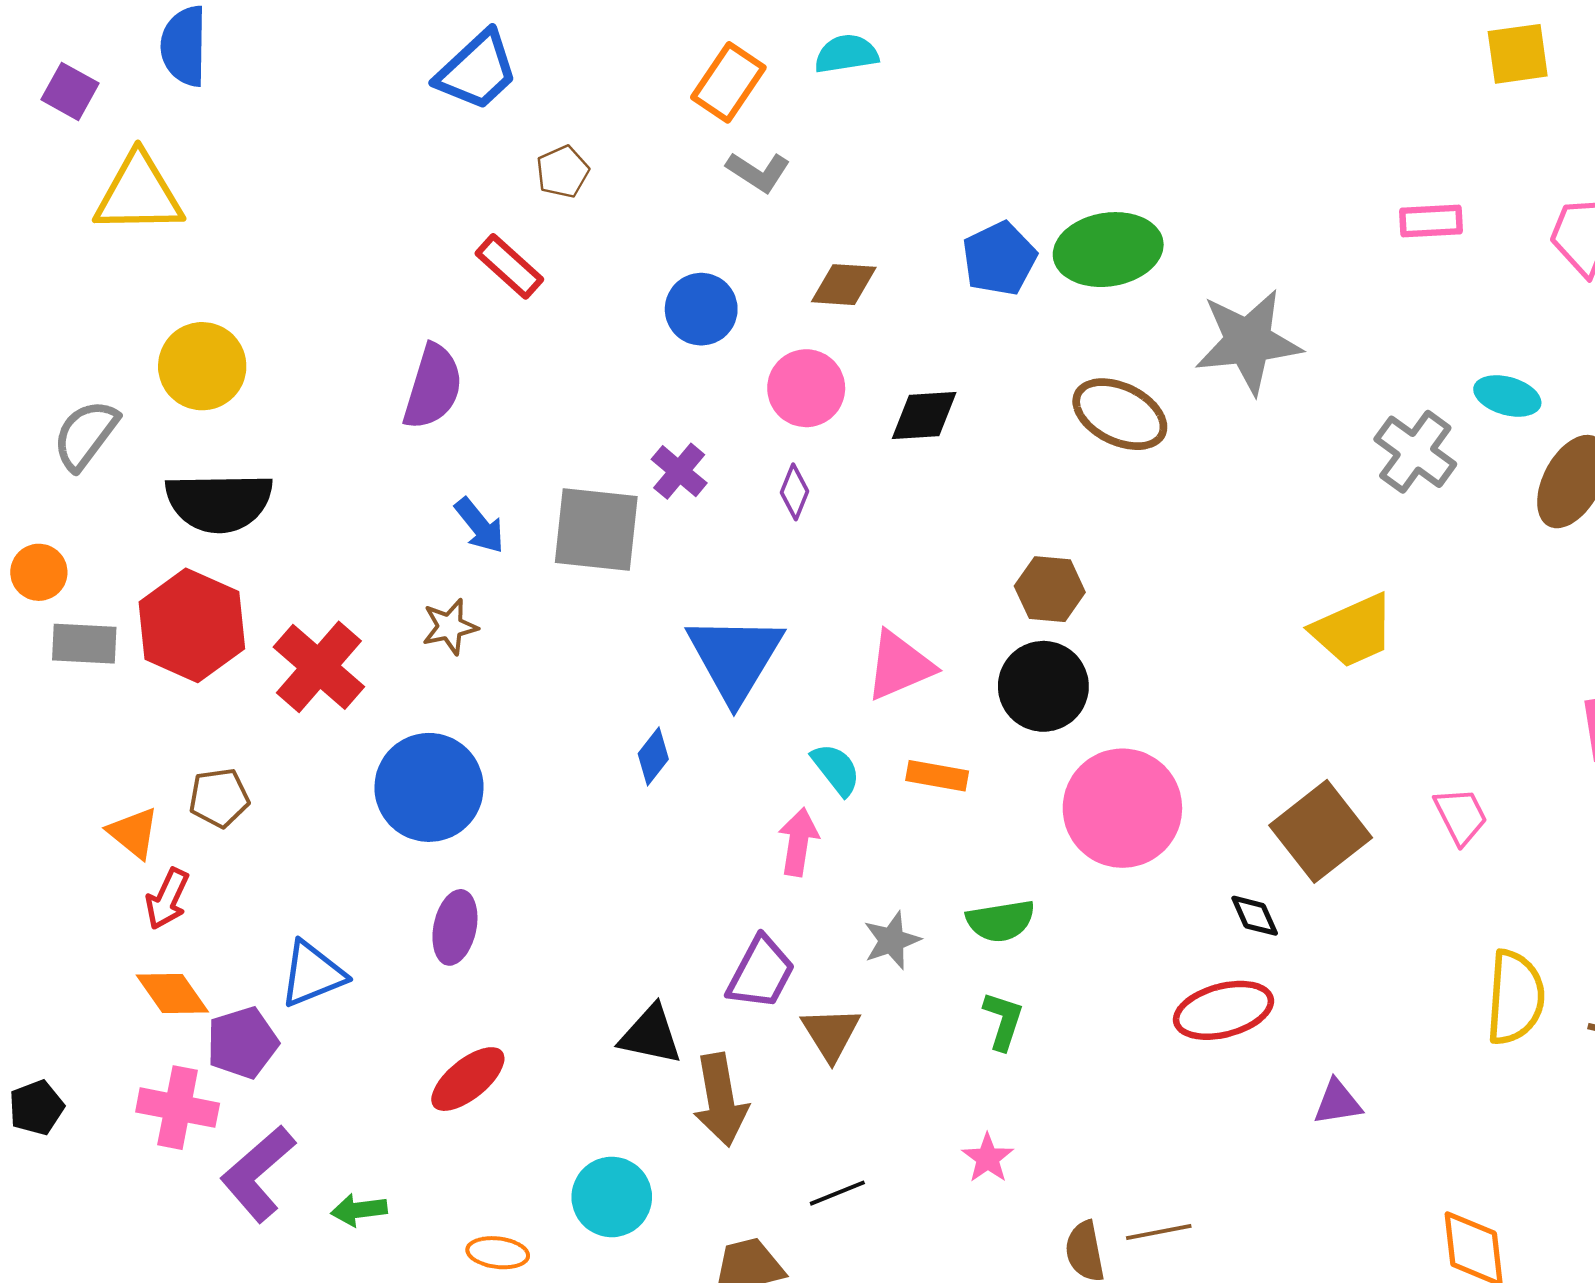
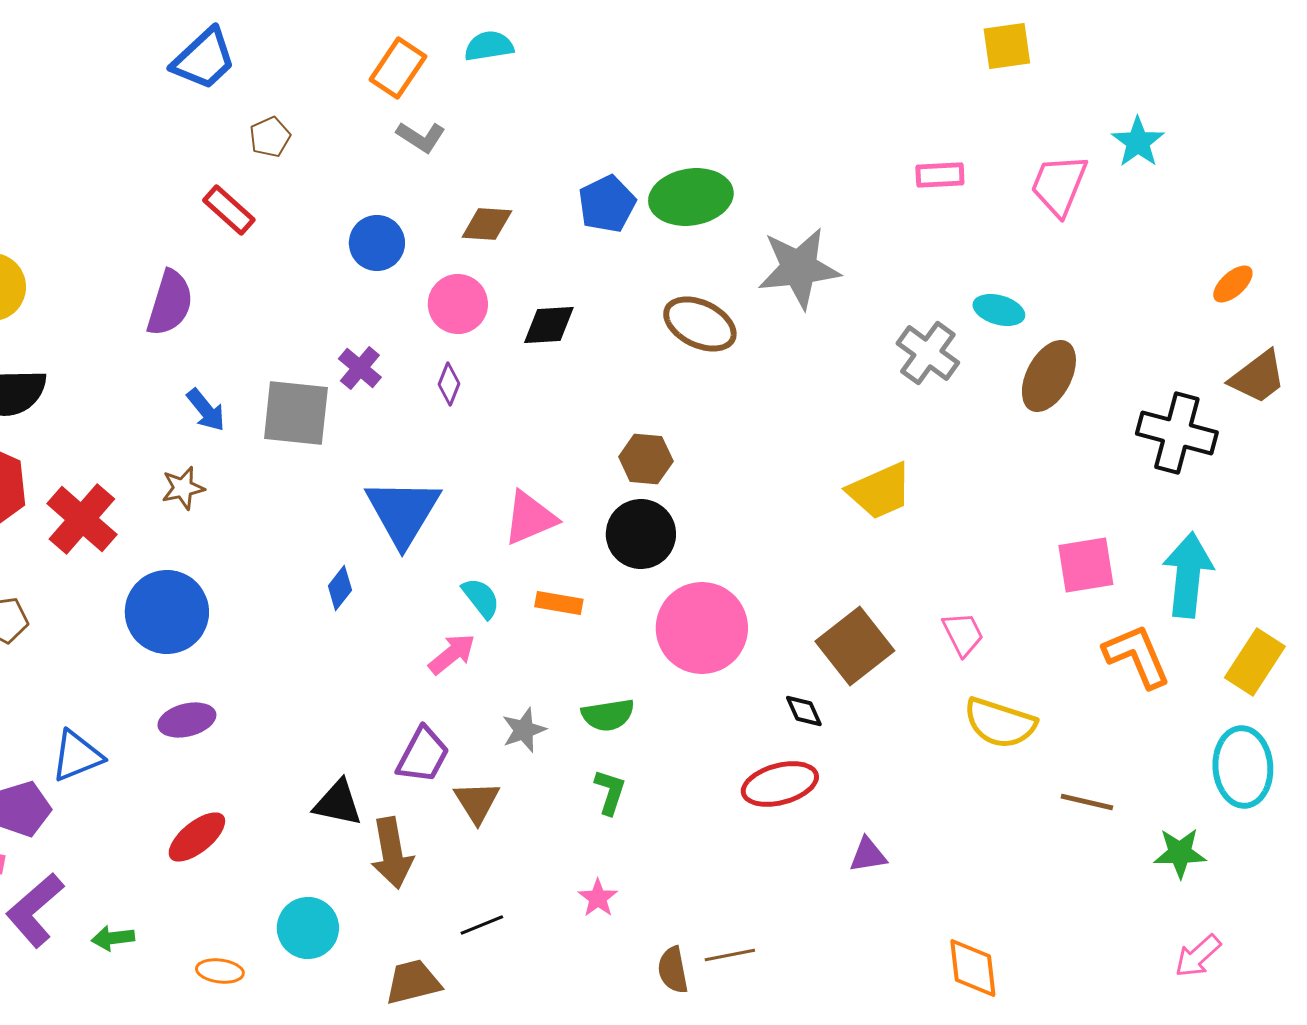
pink arrow: (798, 842) -> (452, 654), turned 42
purple ellipse: (455, 927) -> (187, 720), turned 64
yellow semicircle: (1515, 997) -> (1000, 723), moved, turned 104

